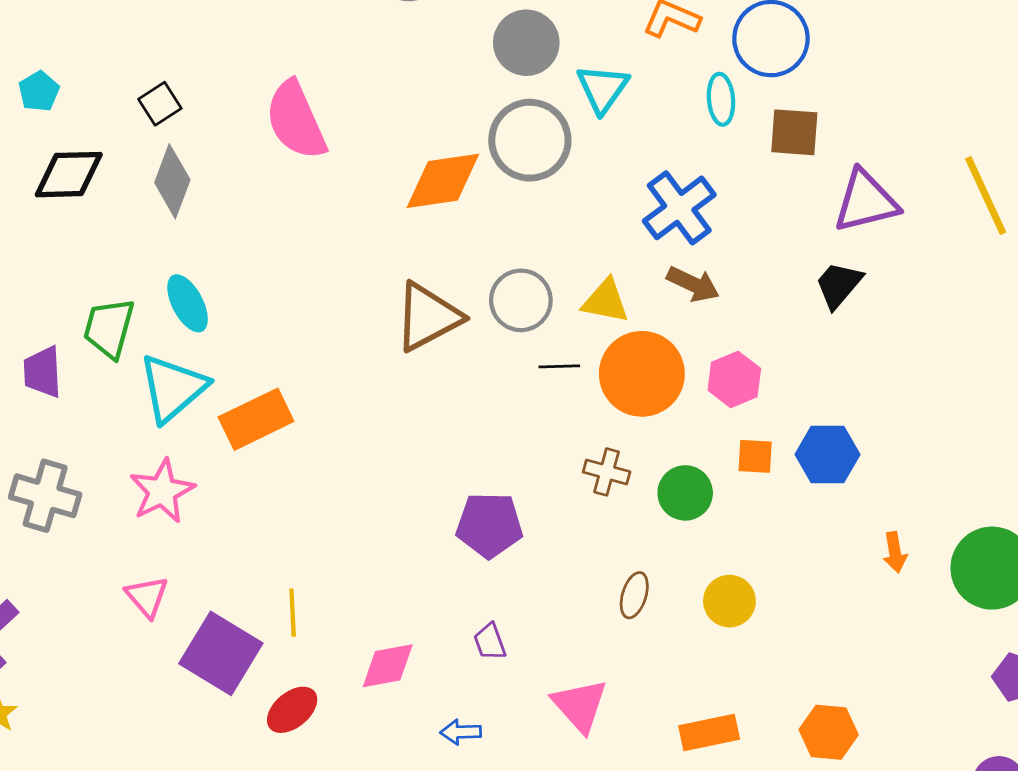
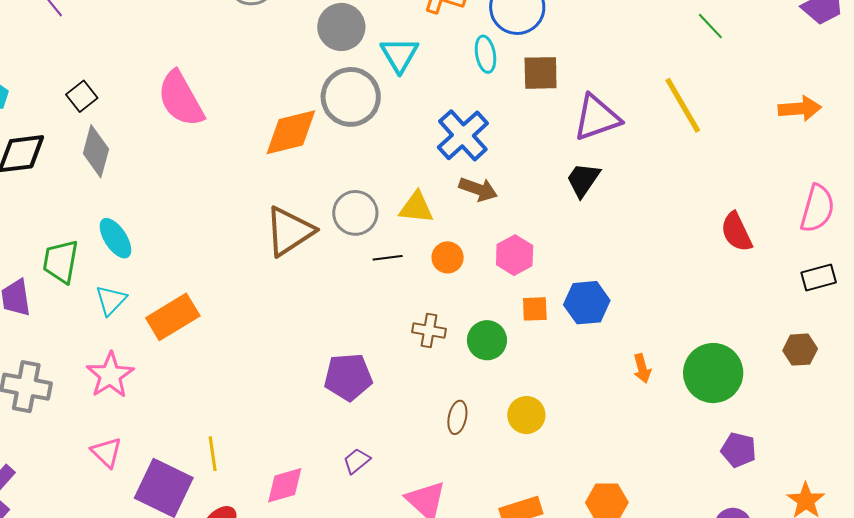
orange circle: (642, 374) -> (448, 257), size x0.5
cyan triangle: (173, 388) -> (111, 300), size x0.6
purple trapezoid: (490, 642) -> (357, 461), turned 76

